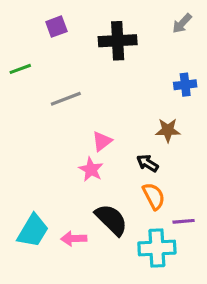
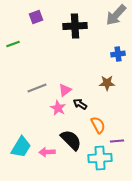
gray arrow: (182, 23) -> (116, 15), size x1.6
gray line: (66, 99) -> (37, 88), moved
black arrow: (147, 163) -> (80, 104), moved

